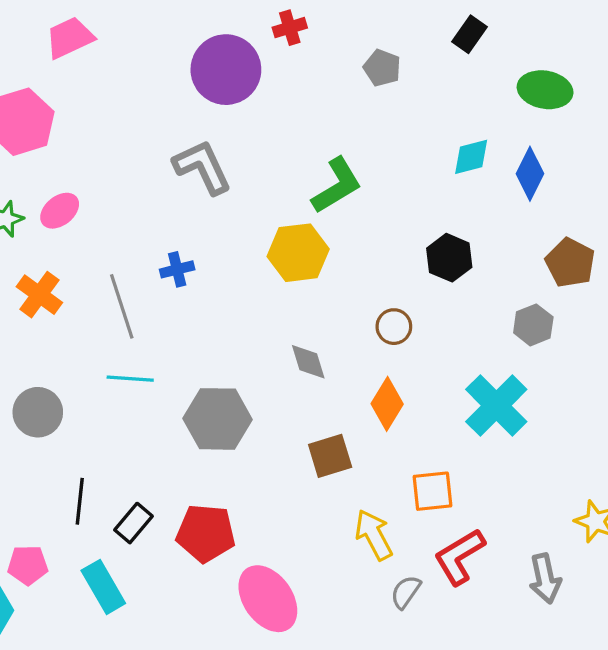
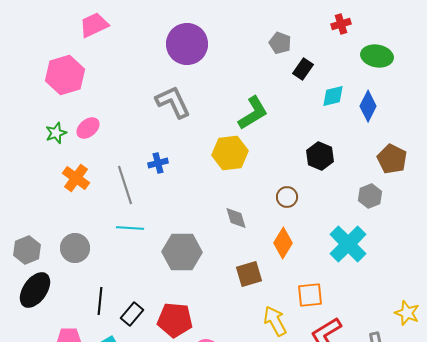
red cross: (290, 28) -> (341, 24), moved
black rectangle: (469, 34) -> (303, 69), moved

